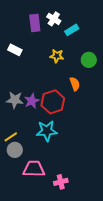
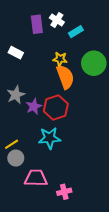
green circle: (89, 60) -> (94, 63), size x1.5
orange semicircle: (75, 84) -> (65, 77), moved, size x1.6
gray star: (15, 100) -> (16, 95), moved, turned -30

